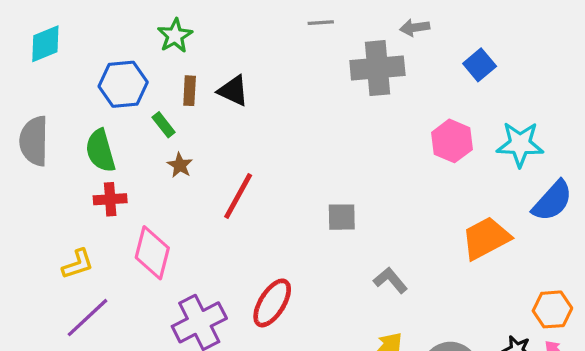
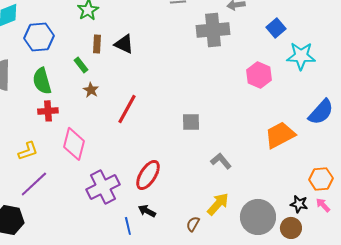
blue hexagon: (123, 84) -> (39, 37), moved
cyan star: (520, 144) -> (301, 56), moved

